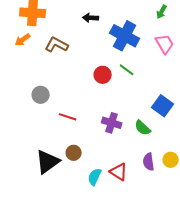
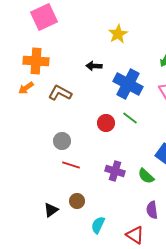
gray circle: (41, 95) -> (62, 141), moved
black triangle: (48, 162) -> (51, 210), size x0.6
red triangle: (119, 172) -> (135, 235), moved

